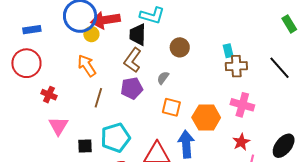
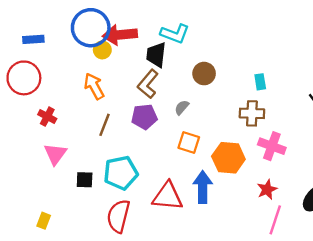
brown cross: (236, 66) -> (252, 113), moved

